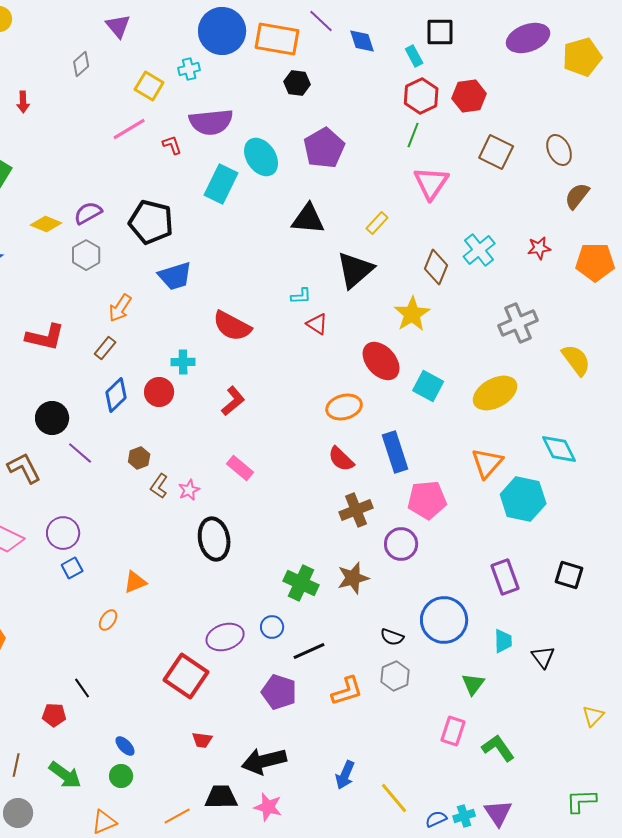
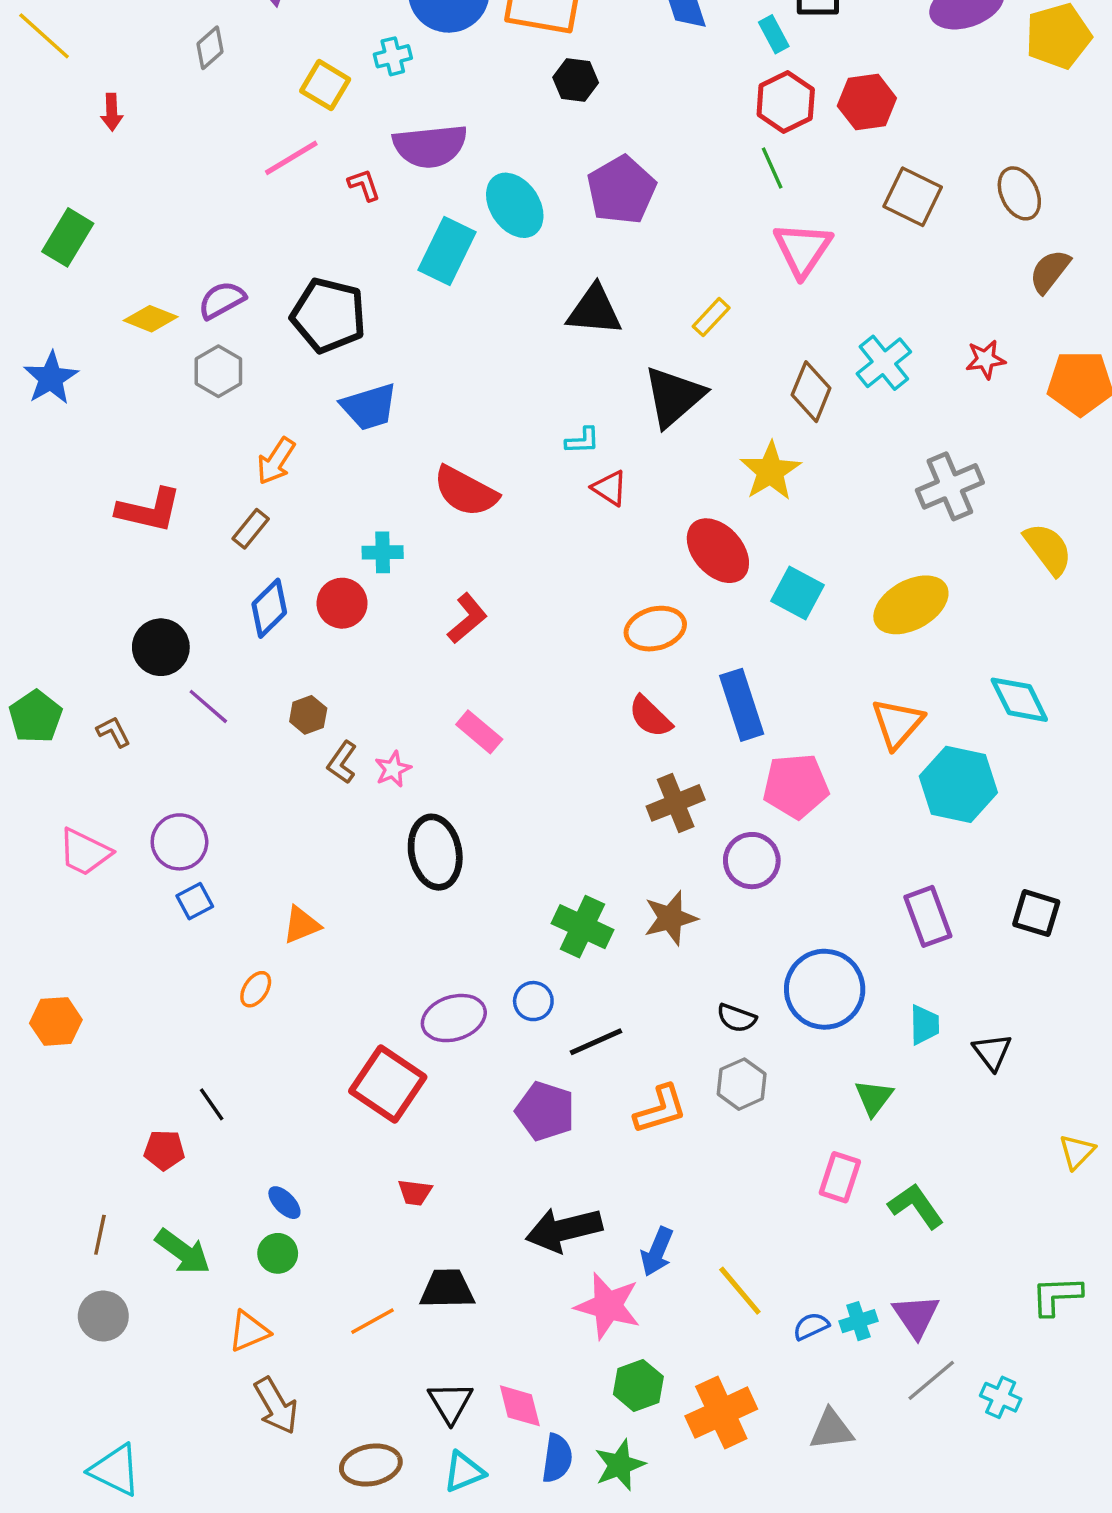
green line: (413, 135) -> (772, 168), turned -45
brown L-shape: (24, 468) -> (113, 732), size x0.6
black arrow: (264, 761) -> (564, 1230), moved
pink star: (268, 807) -> (608, 1306), moved, size x1.4

